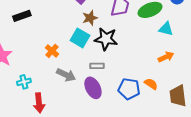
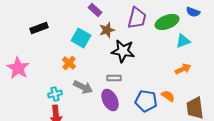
cyan triangle: (166, 29) -> (183, 41), turned -35
cyan square: (80, 38) -> (81, 38), moved
cyan cross: (24, 82) -> (55, 94), moved

